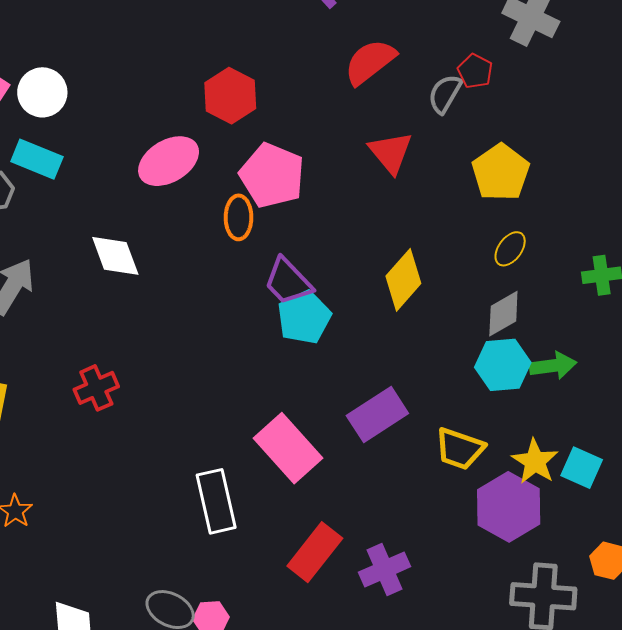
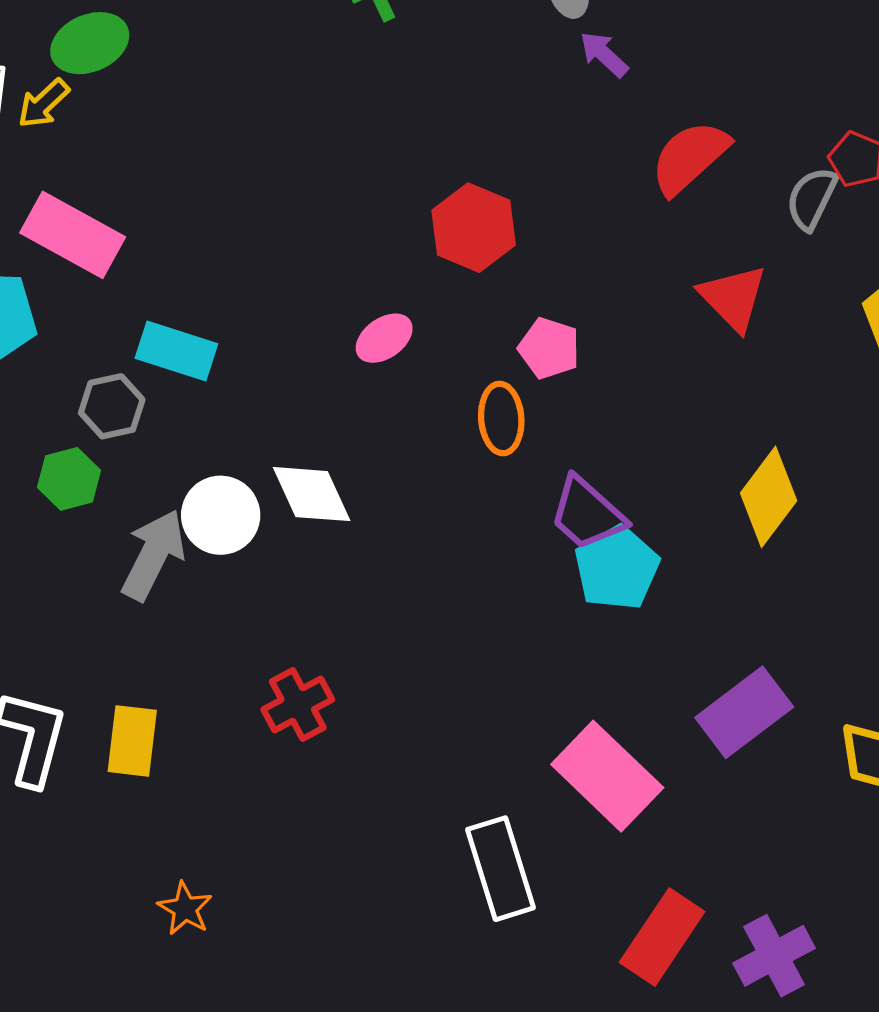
white circle: (42, 92) -> (221, 515), moved
pink ellipse: (169, 161) -> (384, 338), size x0.6
pink pentagon: (272, 175) -> (549, 348), size x0.6

